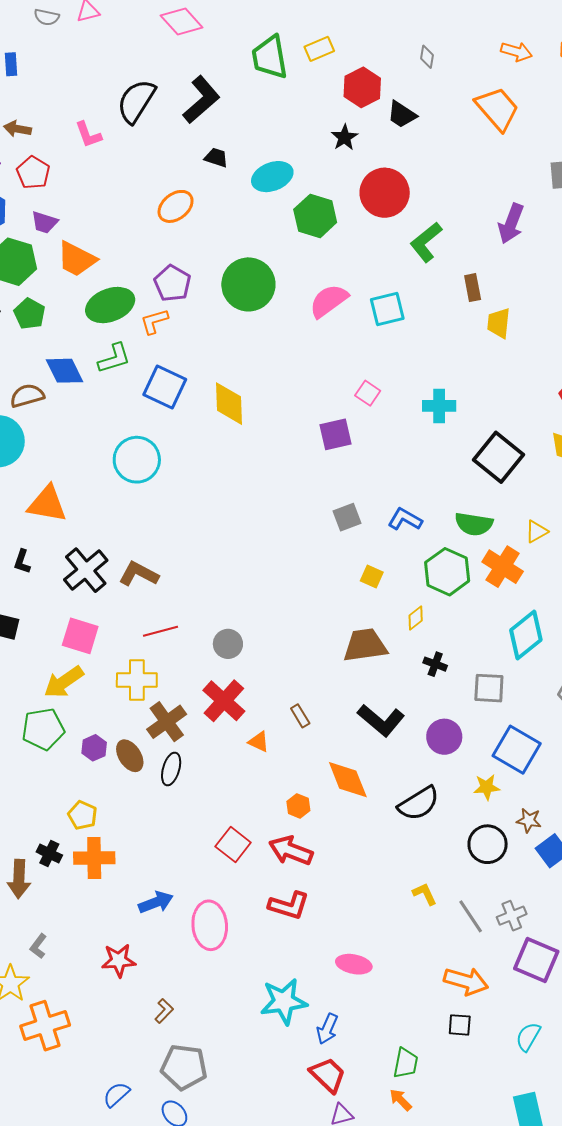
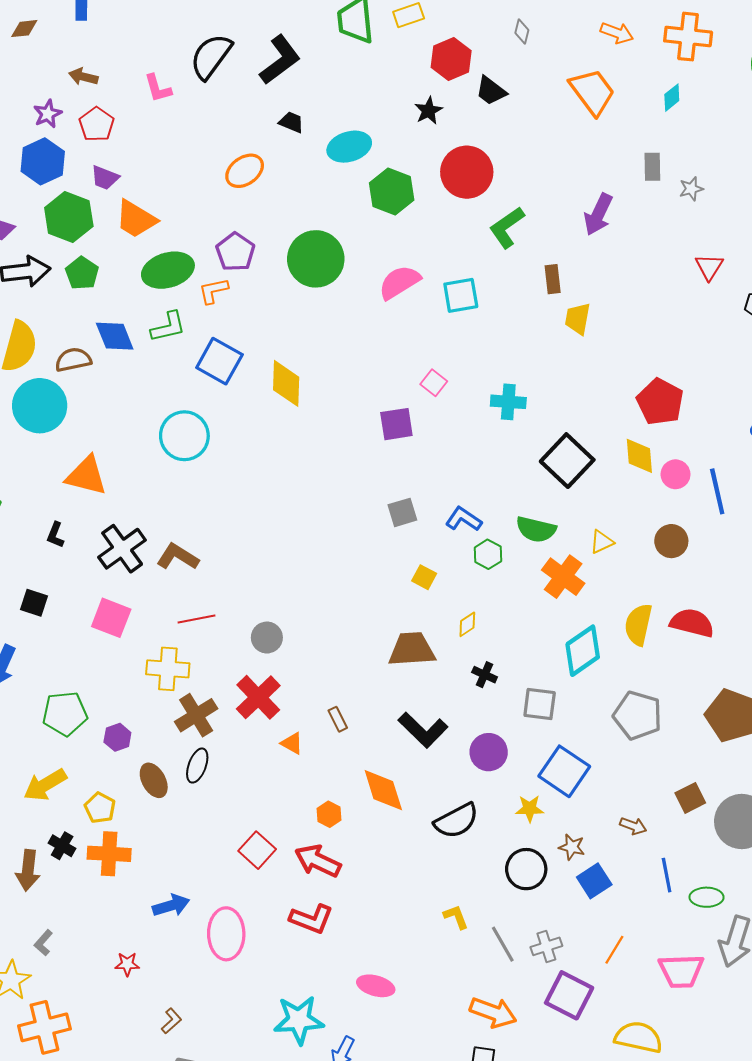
green hexagon: (447, 572) -> (488, 554), moved, size x0.6
yellow arrow: (64, 682) -> (45, 785), moved
brown ellipse: (130, 756) -> (154, 780), moved
red star: (119, 960) -> (127, 964), size x0.7

